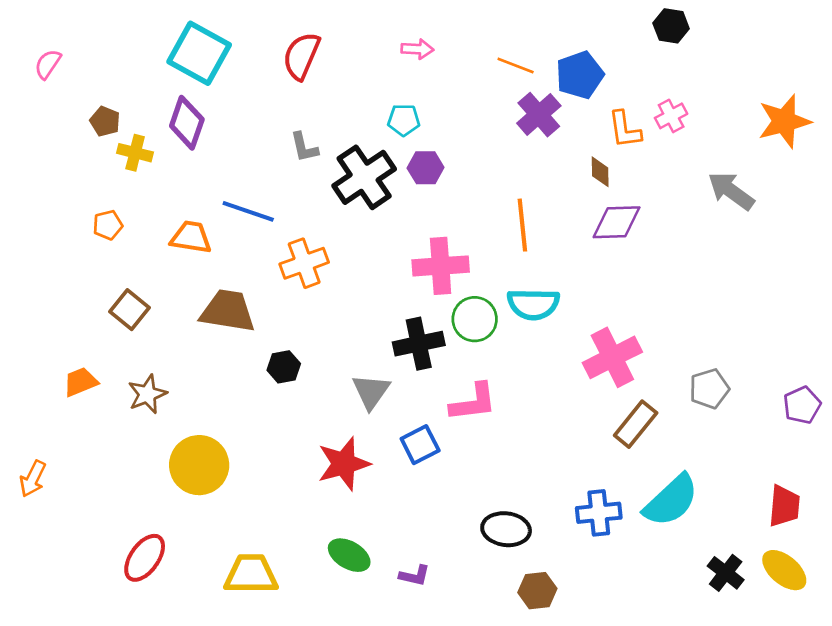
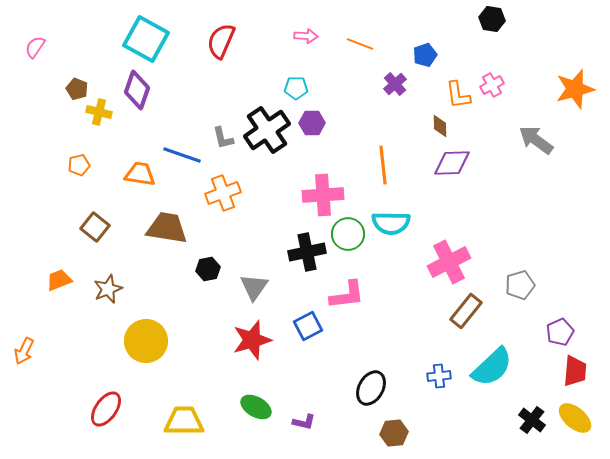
orange line: (516, 65) -> (360, 44), moved
blue pentagon: (580, 75) -> (425, 55), size x0.7
purple cross: (539, 115) -> (395, 84), size x0.7
gray L-shape: (304, 147) -> (223, 138), moved
gray triangle: (371, 391) -> (254, 287), moved
purple pentagon: (802, 405) -> (560, 332), moved
blue cross: (599, 513) -> (439, 376), size x0.7
black ellipse: (506, 529) -> (371, 388), turned -68

